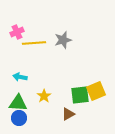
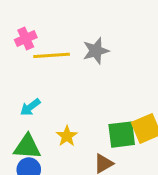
cyan arrow: (20, 77) -> (30, 107), turned -48

